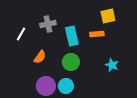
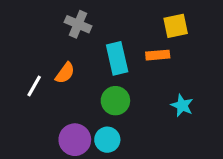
gray cross: (48, 24) -> (78, 24), moved, turned 35
white line: (21, 34) -> (34, 86), moved
orange semicircle: (40, 57) -> (65, 73), moved

